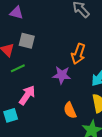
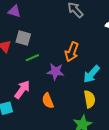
green line: (18, 68) -> (32, 58), moved
orange semicircle: (70, 110) -> (48, 101), moved

